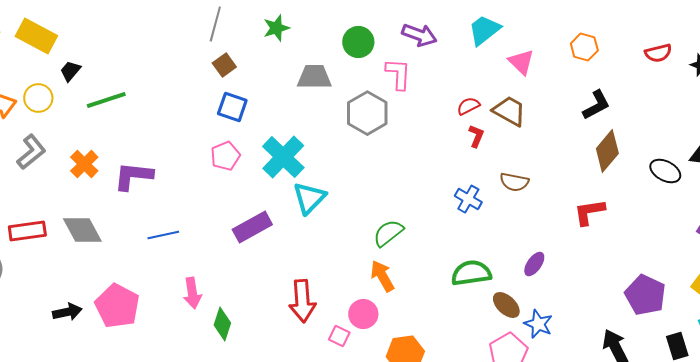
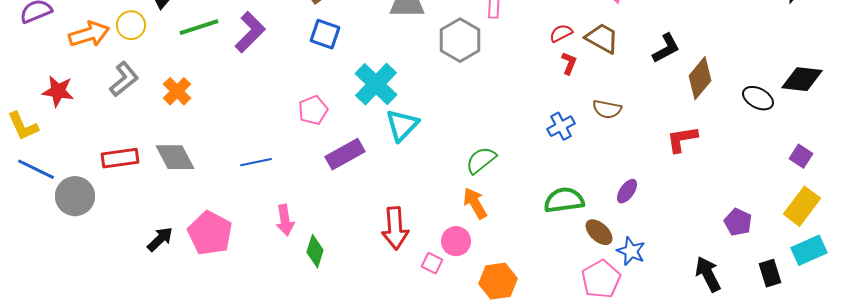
black L-shape: (596, 105) -> (666, 48), moved
pink pentagon: (225, 156) -> (313, 110), moved
purple L-shape: (133, 176) -> (250, 32), moved, turned 129
blue cross: (468, 199) -> (561, 126), turned 32
purple pentagon: (645, 295) -> (738, 222), size x0.7
black arrow: (67, 312) -> (160, 239), turned -32

